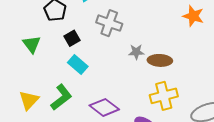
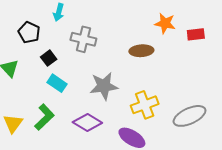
gray star: (136, 52) -> (104, 86), moved, size x1.8
brown ellipse: (160, 60) -> (141, 51), moved

